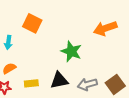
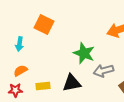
gray arrow: (87, 84) -> (103, 71), moved

